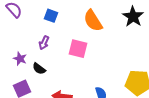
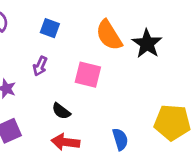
black star: (133, 17) -> (147, 44), moved
black semicircle: (39, 69) -> (61, 111), moved

